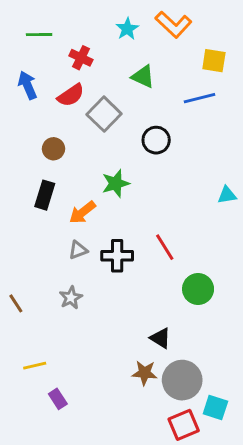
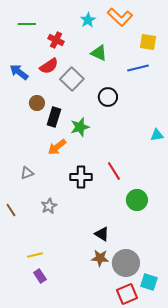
blue arrow: (27, 85) -> (19, 72), moved, turned -30
black rectangle: (45, 195) -> (54, 117), moved
gray triangle: (78, 250) -> (27, 173), moved
black triangle: (160, 338) -> (102, 234), moved
yellow line: (35, 366) -> (35, 255), moved

